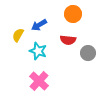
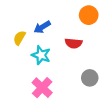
orange circle: (73, 14) -> (89, 15), moved
gray circle: (88, 53) -> (90, 78), moved

